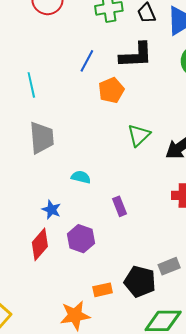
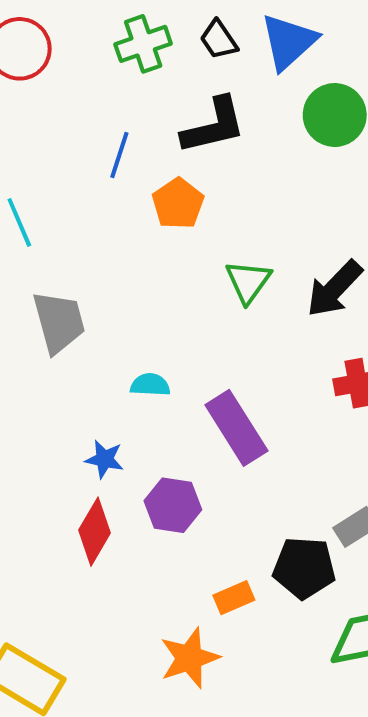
purple rectangle: (119, 206) -> (236, 428), size x1.8

